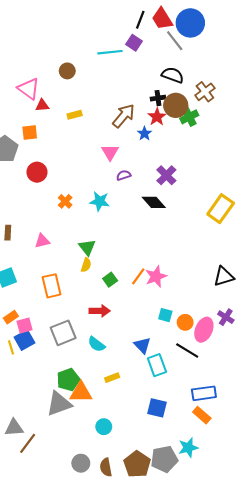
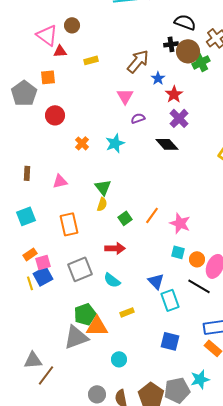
brown circle: (67, 71) -> (72, 25), moved
red star: (157, 117) -> (174, 94), moved
cyan star: (100, 201) -> (115, 143), turned -30
pink star: (156, 276) -> (180, 223), moved, turned -30

